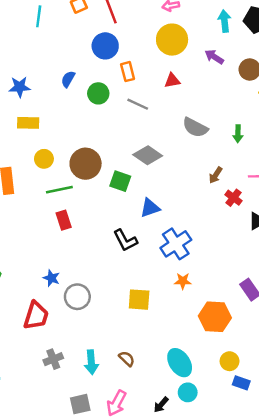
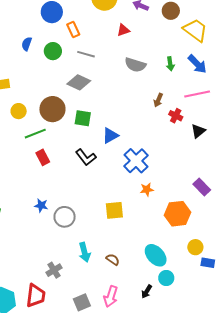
red triangle: (172, 81) -> (123, 30), moved
gray diamond: (148, 155) -> (79, 82), moved
black L-shape: (125, 240) -> (86, 157), moved
red trapezoid: (36, 316) -> (36, 296), moved
cyan arrow: (91, 362) -> (85, 252), moved

